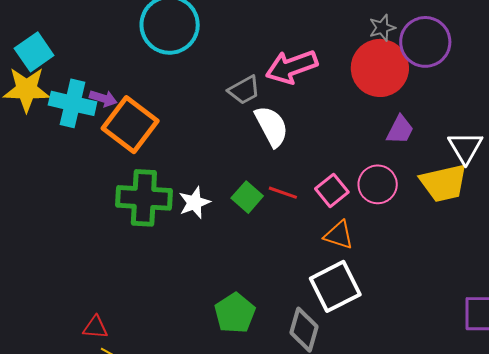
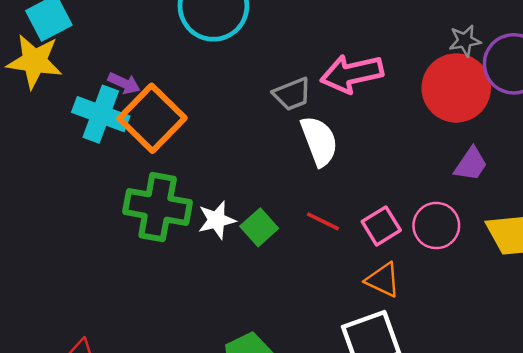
cyan cross: (73, 103) -> (101, 114), moved
green square: (247, 197) -> (259, 227), moved

